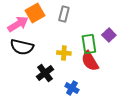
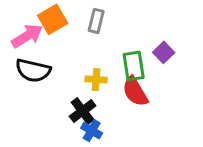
black cross: (45, 73) -> (83, 111), moved
blue cross: (72, 88) -> (92, 131), moved

